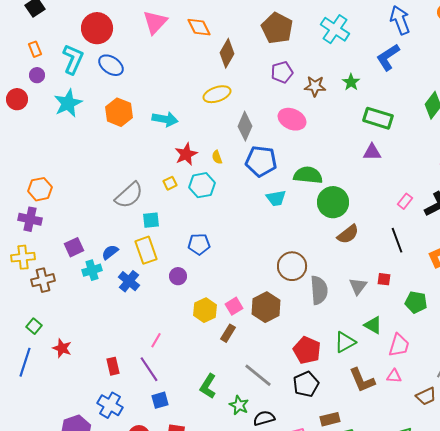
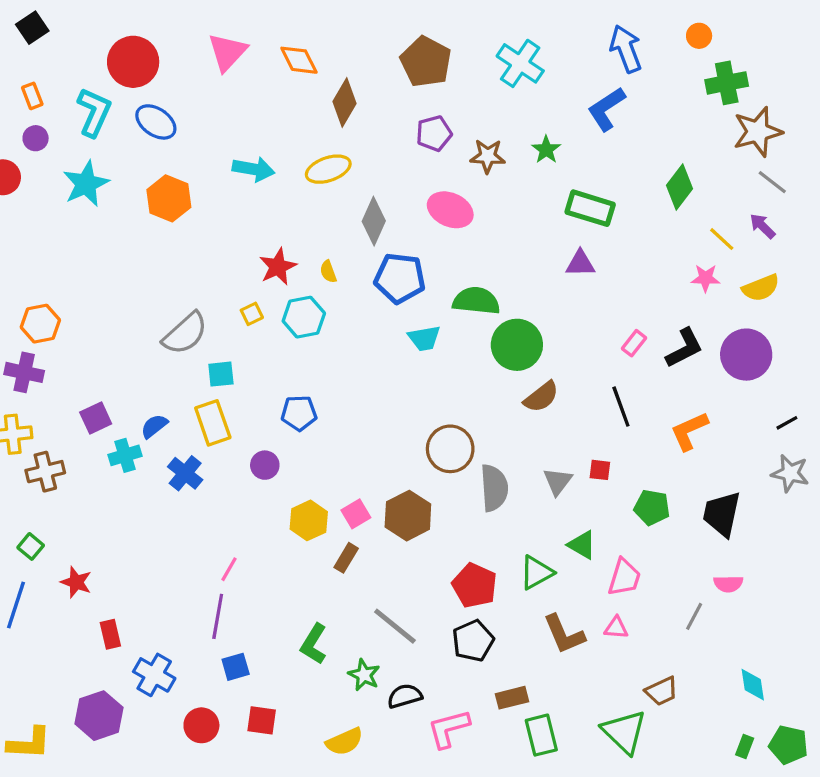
cyan arrow: (165, 119) -> (253, 169), moved
red rectangle: (113, 366) -> (110, 634), moved
purple line: (149, 369) -> (218, 616), turned 44
brown trapezoid: (426, 396) -> (662, 691), moved

